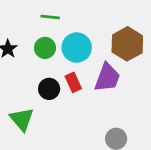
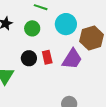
cyan circle: (77, 48) -> (66, 24), moved

